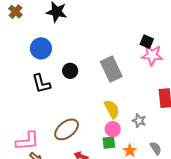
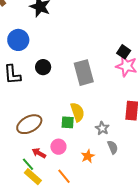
pink circle: (113, 129) -> (58, 147), moved
green square: (109, 143) -> (68, 122), moved
gray semicircle: (156, 148) -> (113, 147), moved

